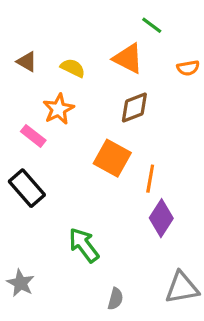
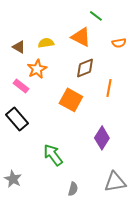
brown triangle: (27, 62) -> (19, 47), moved
yellow semicircle: (73, 68) -> (46, 43), turned -35
orange line: (150, 179) -> (109, 88), moved

